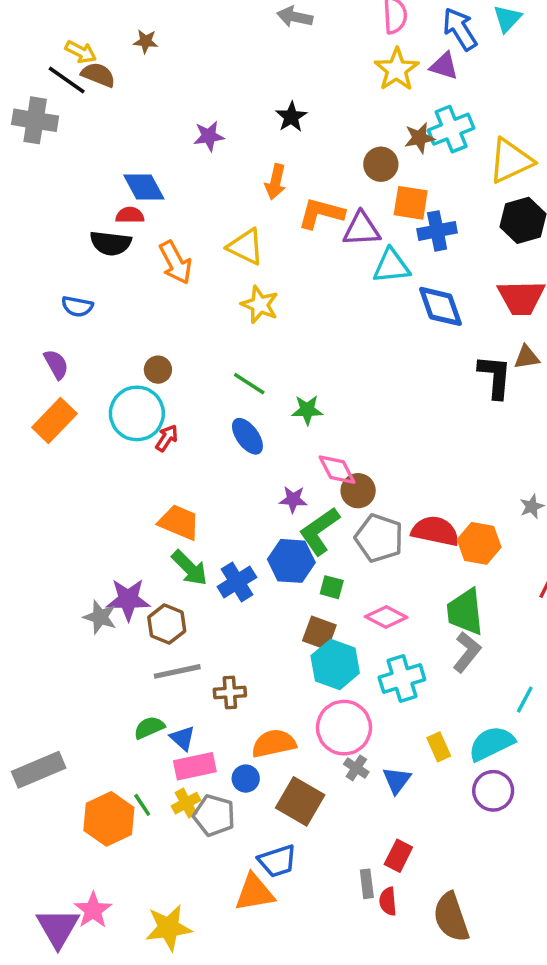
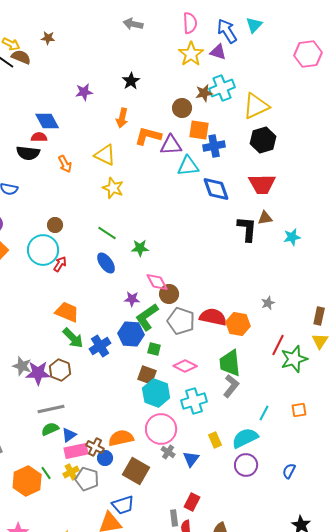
orange arrow: (176, 263) -> (65, 164), size x0.7
purple star: (128, 599) -> (38, 373), moved
gray line: (177, 671) -> (51, 409), moved
brown cross: (230, 693) -> (95, 447), moved, turned 30
blue triangle: (183, 738) -> (69, 435), turned 42

